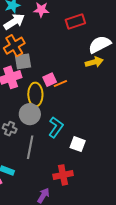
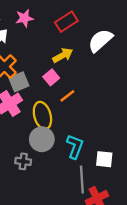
yellow arrow: (94, 62) -> (63, 55), moved
pink square: (50, 80) -> (51, 77), moved
gray line: (30, 147) -> (82, 180), moved

